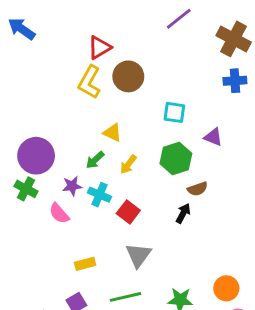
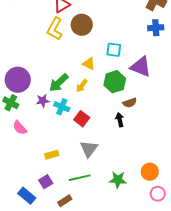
yellow triangle: (112, 133) -> (89, 64), moved
purple triangle: (213, 137) -> (141, 67), size x1.6
green arrow: (95, 160) -> (59, 83), size x1.5
pink semicircle: (59, 213) -> (20, 128), moved
black arrow: (183, 213) -> (120, 120), turned -40

